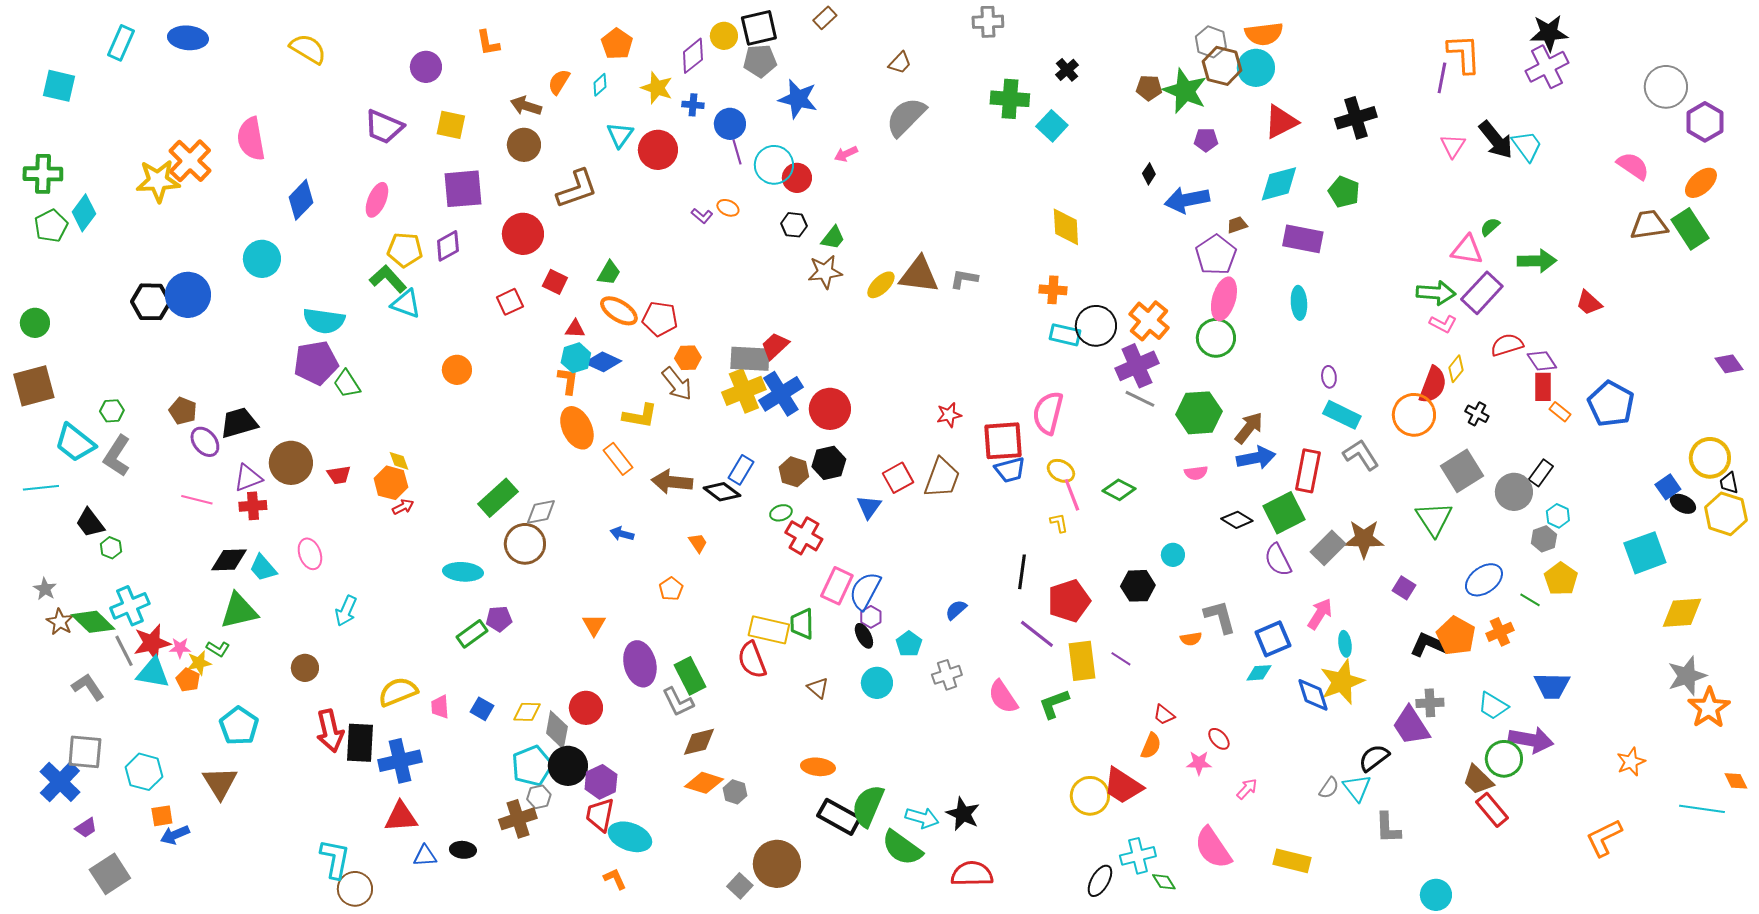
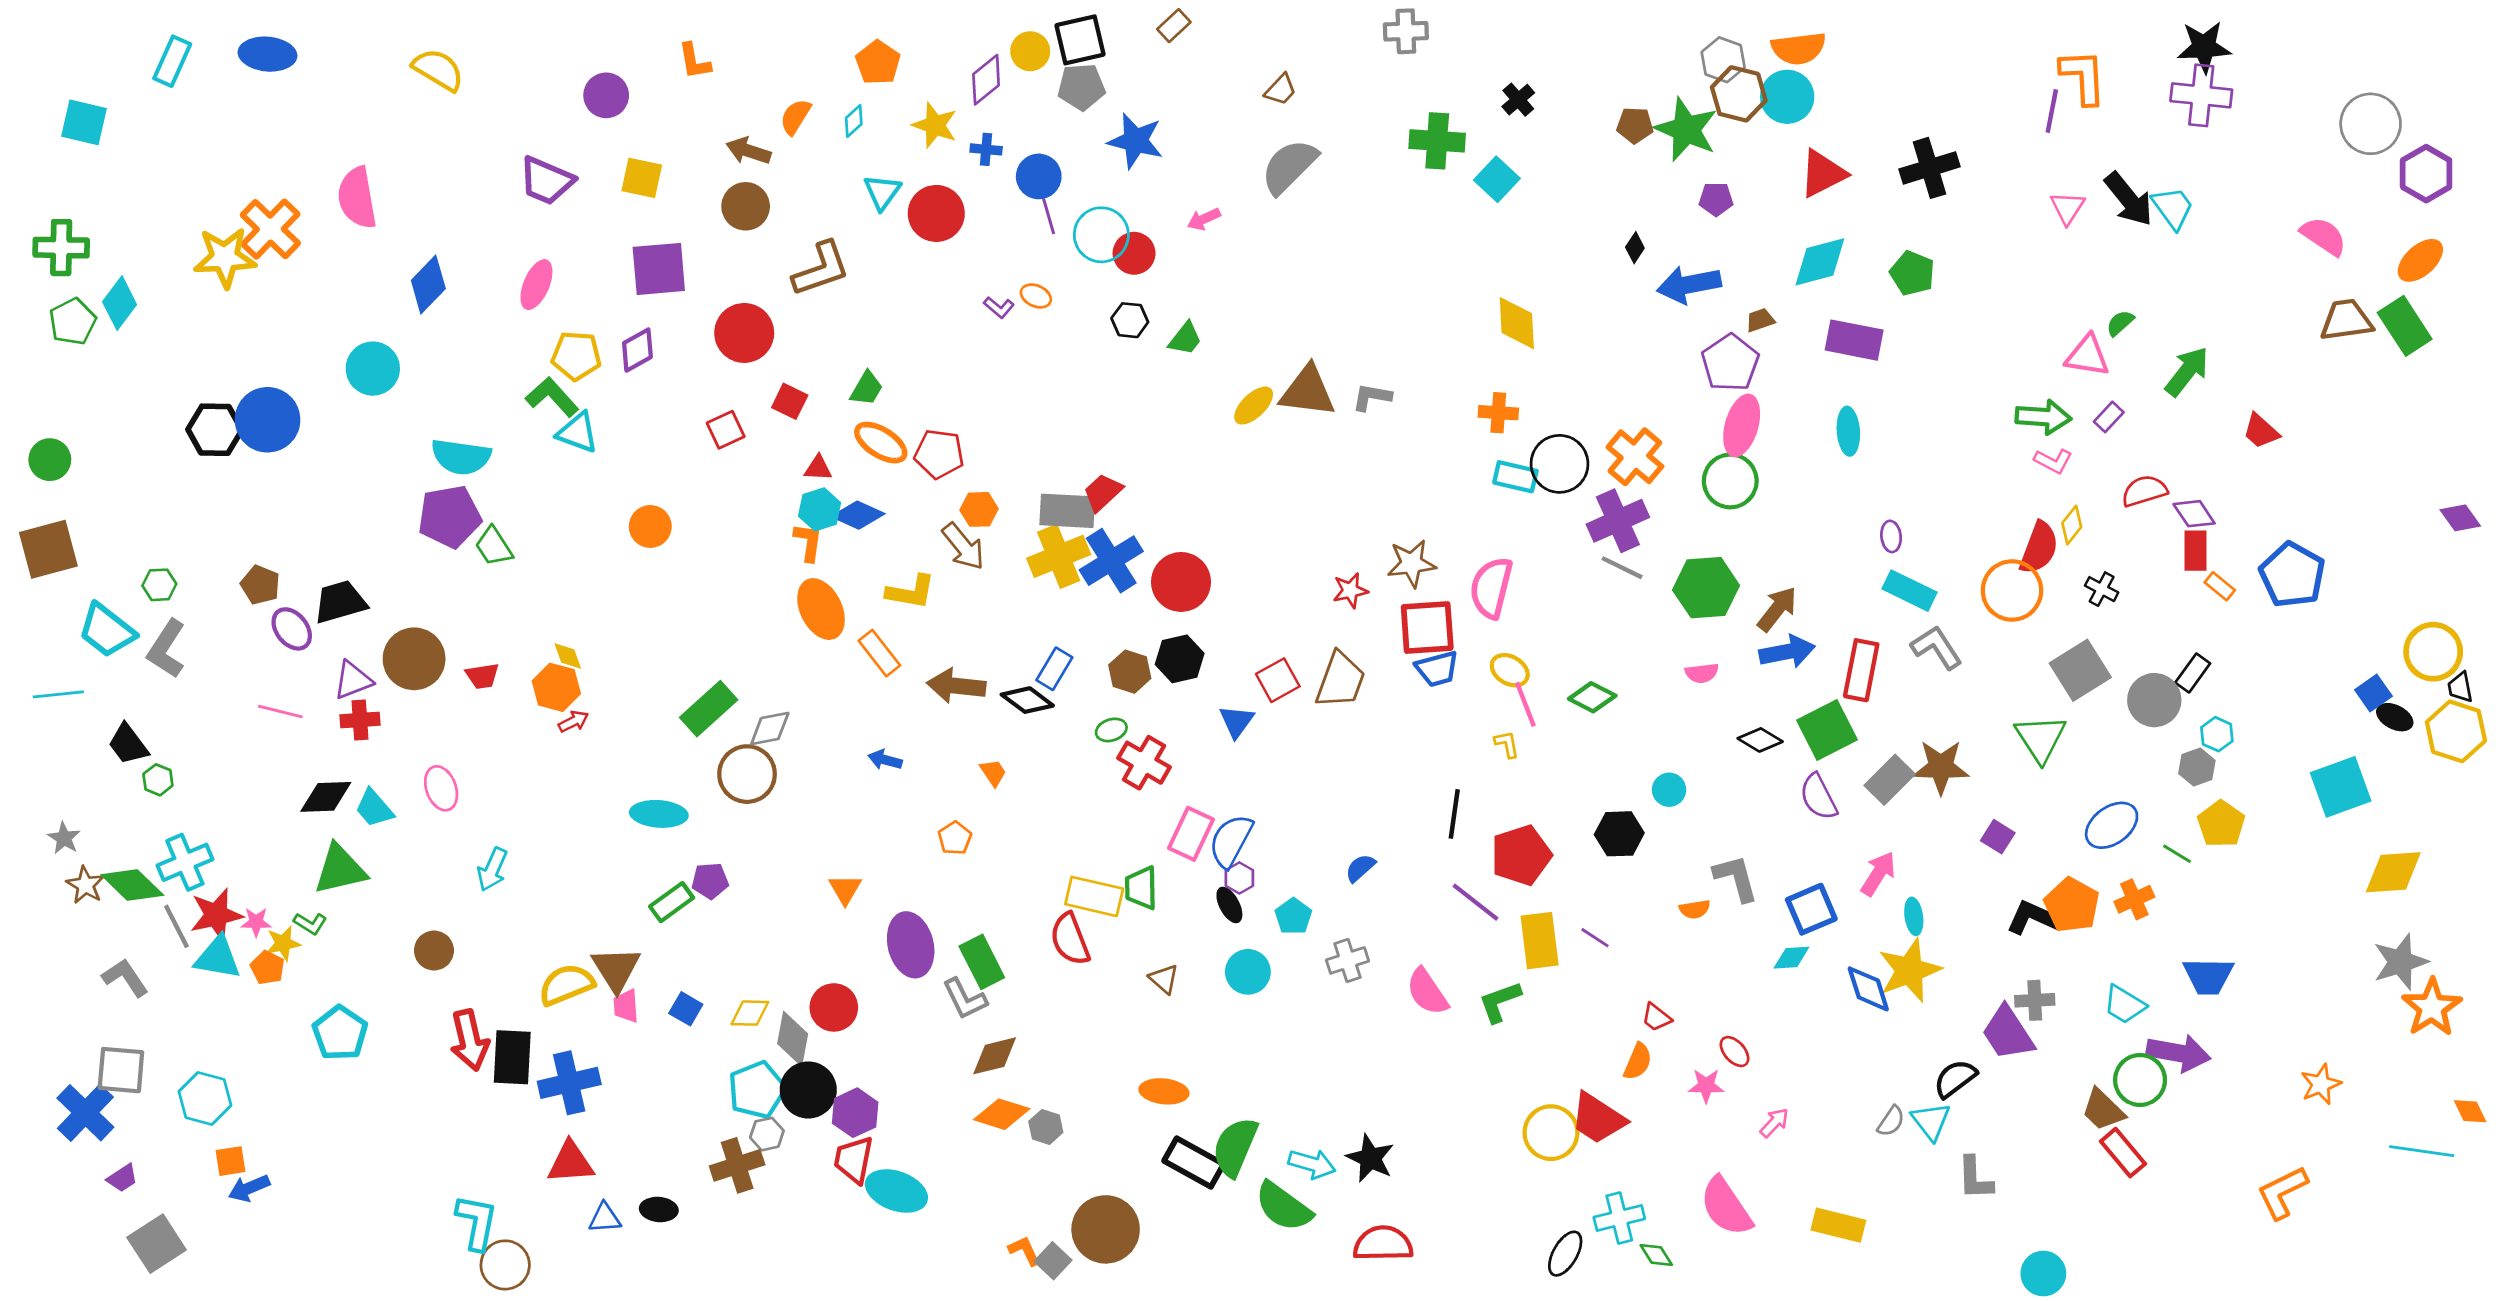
purple cross: (1547, 67) -> (2201, 95), turned 33
green arrow: (1537, 261) -> (2187, 371), turned -51
brown star: (825, 272) -> (1412, 563), moved
purple rectangle: (1482, 293) -> (2109, 417), size x0.5
brown triangle: (220, 783) -> (616, 969), moved
orange L-shape: (615, 879) -> (1024, 1251), moved

